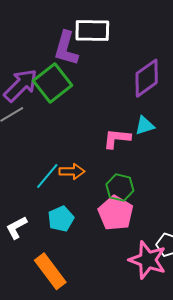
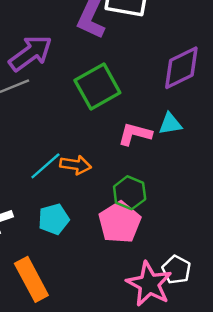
green square: (53, 83) -> (97, 87), moved

